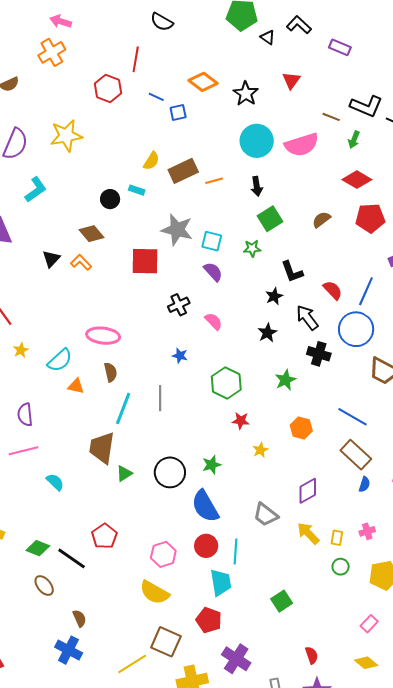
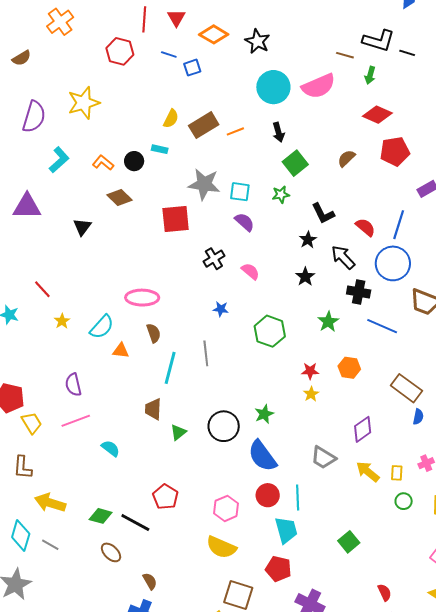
red triangle: (291, 80) -> (176, 18), moved
orange L-shape: (81, 262) -> (103, 163), moved
blue line: (353, 417) -> (382, 326), moved
red star: (241, 421) -> (310, 371), moved
brown trapezoid: (102, 448) -> (153, 409), size x0.7

